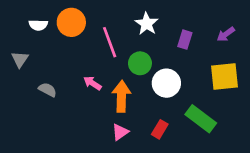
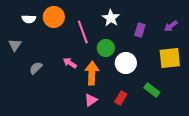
gray semicircle: (48, 90) -> (36, 68), turned -72
green rectangle: (201, 119) -> (152, 90), size x0.7

